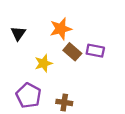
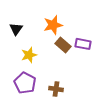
yellow star: (44, 63) -> (29, 55), moved

